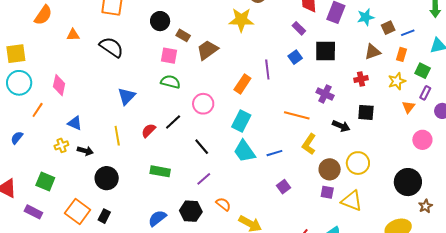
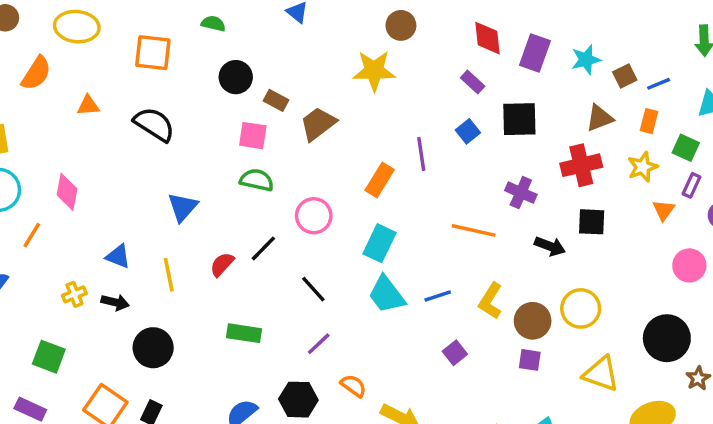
red cross: (361, 79) -> (581, 165), size x1.6
blue triangle: (75, 123) -> (118, 256), moved
yellow L-shape: (309, 144) -> (490, 301), moved
yellow triangle: (352, 201) -> (601, 374), moved

